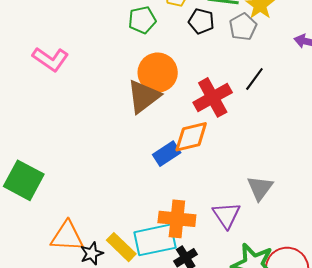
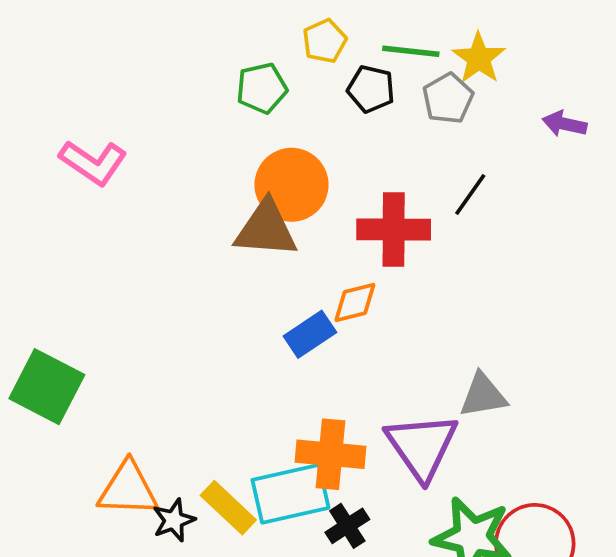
brown triangle: (143, 96) -> (266, 229), turned 42
red cross: (213, 97) -> (394, 229), turned 30
orange diamond: (191, 137) -> (355, 302), size x0.7
gray triangle: (260, 188) -> (483, 395), turned 44
purple triangle: (226, 215) -> (422, 446), size x1.4

